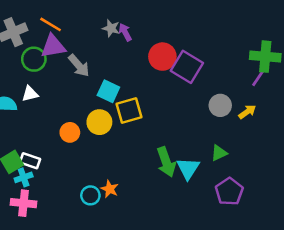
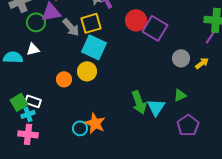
cyan square: (108, 91) -> (94, 47), size x1.4
yellow square: (129, 111) -> (91, 23), moved
orange star: (110, 189) -> (95, 123), size x1.5

